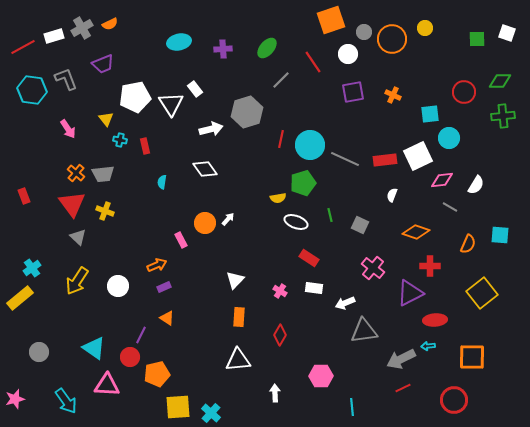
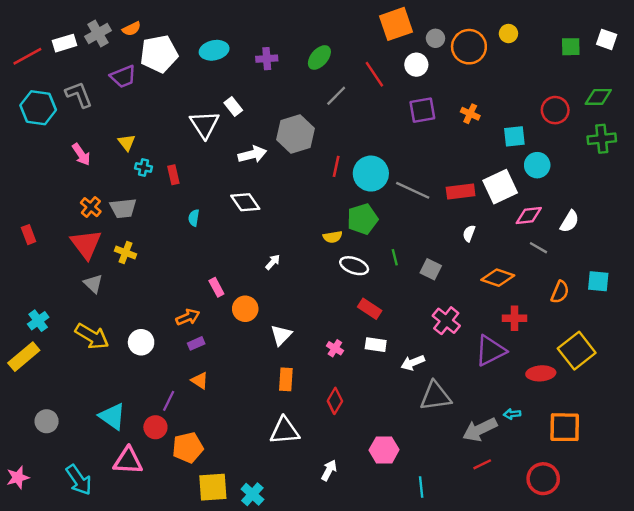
white pentagon: (135, 97) -> (159, 54), moved
orange circle: (205, 223) -> (245, 309), moved
yellow arrow: (77, 281) -> (92, 336), turned -92
red ellipse: (435, 320) -> (541, 373), moved
white arrow: (275, 393) -> (329, 470), turned 30

